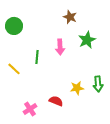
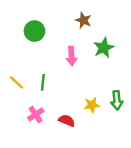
green circle: (14, 26) -> (34, 31), moved
green line: (37, 57) -> (43, 82), moved
pink cross: (30, 109) -> (36, 115), moved

